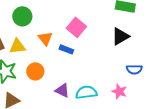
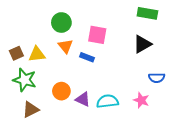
green circle: (22, 16) -> (61, 23), moved
pink square: (76, 27) -> (97, 35), turned -30
orange circle: (35, 71) -> (61, 91), moved

